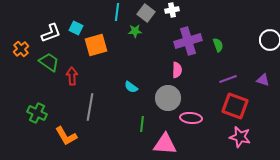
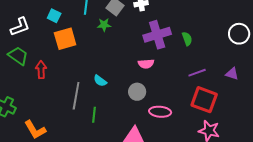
cyan square: (76, 28) -> (54, 16), moved
pink semicircle: (177, 70) -> (146, 64), turned 84
gray circle: (168, 98) -> (137, 92), size x0.7
gray line: (90, 107) -> (76, 96), moved
green line: (142, 124) -> (94, 115), moved

